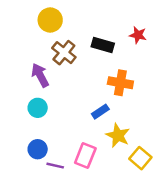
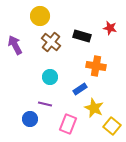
purple arrow: (40, 75) -> (15, 45), moved
cyan circle: (38, 108) -> (50, 77), moved
purple line: (55, 166) -> (45, 104), moved

